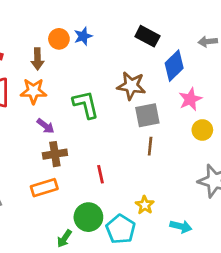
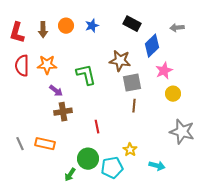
blue star: (83, 36) -> (92, 26), moved
brown arrow: (38, 59) -> (43, 30), moved
orange rectangle: (44, 188) -> (45, 144), moved, turned 30
cyan pentagon: (121, 229) -> (112, 168), turned 30

